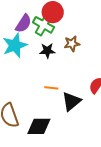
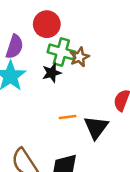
green cross: (44, 25) -> (61, 52), moved

